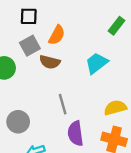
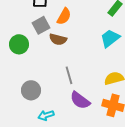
cyan trapezoid: (97, 63) -> (110, 38), moved
purple semicircle: (75, 133) -> (80, 100), turned -45

